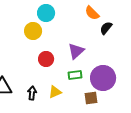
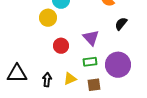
black semicircle: (106, 28) -> (121, 24), moved
purple triangle: (76, 51) -> (91, 38), turned -30
brown square: (91, 98) -> (94, 85), moved

